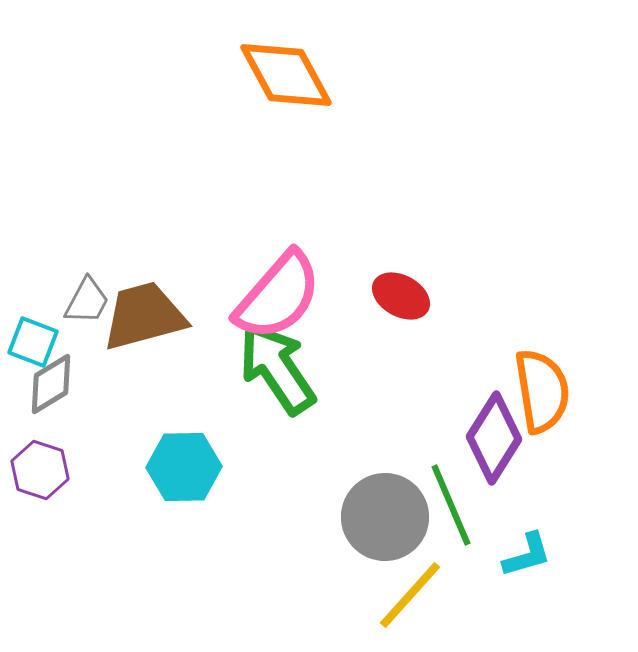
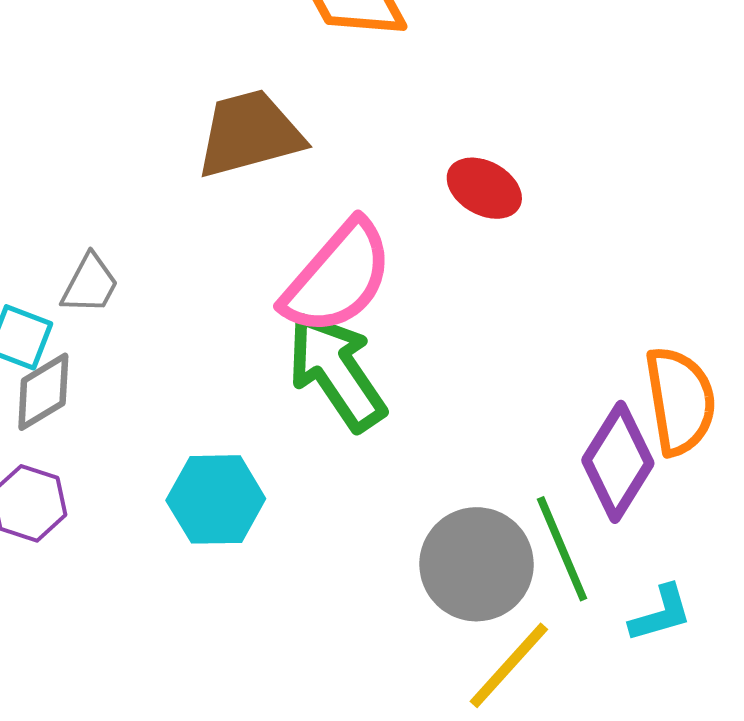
red ellipse: (401, 296) -> (484, 188), moved
brown trapezoid: (144, 316) -> (250, 134), moved

